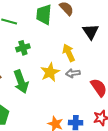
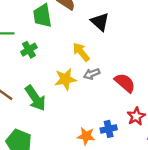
green cross: (23, 48) -> (29, 50), moved
yellow star: (50, 72) -> (65, 79), turned 30

